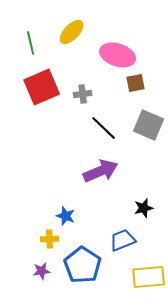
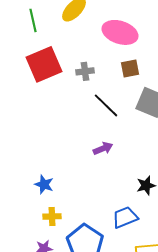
brown square: (136, 83) -> (130, 68), moved
purple arrow: (101, 171) -> (103, 148), size x0.6
blue star: (66, 216) -> (44, 184), moved

